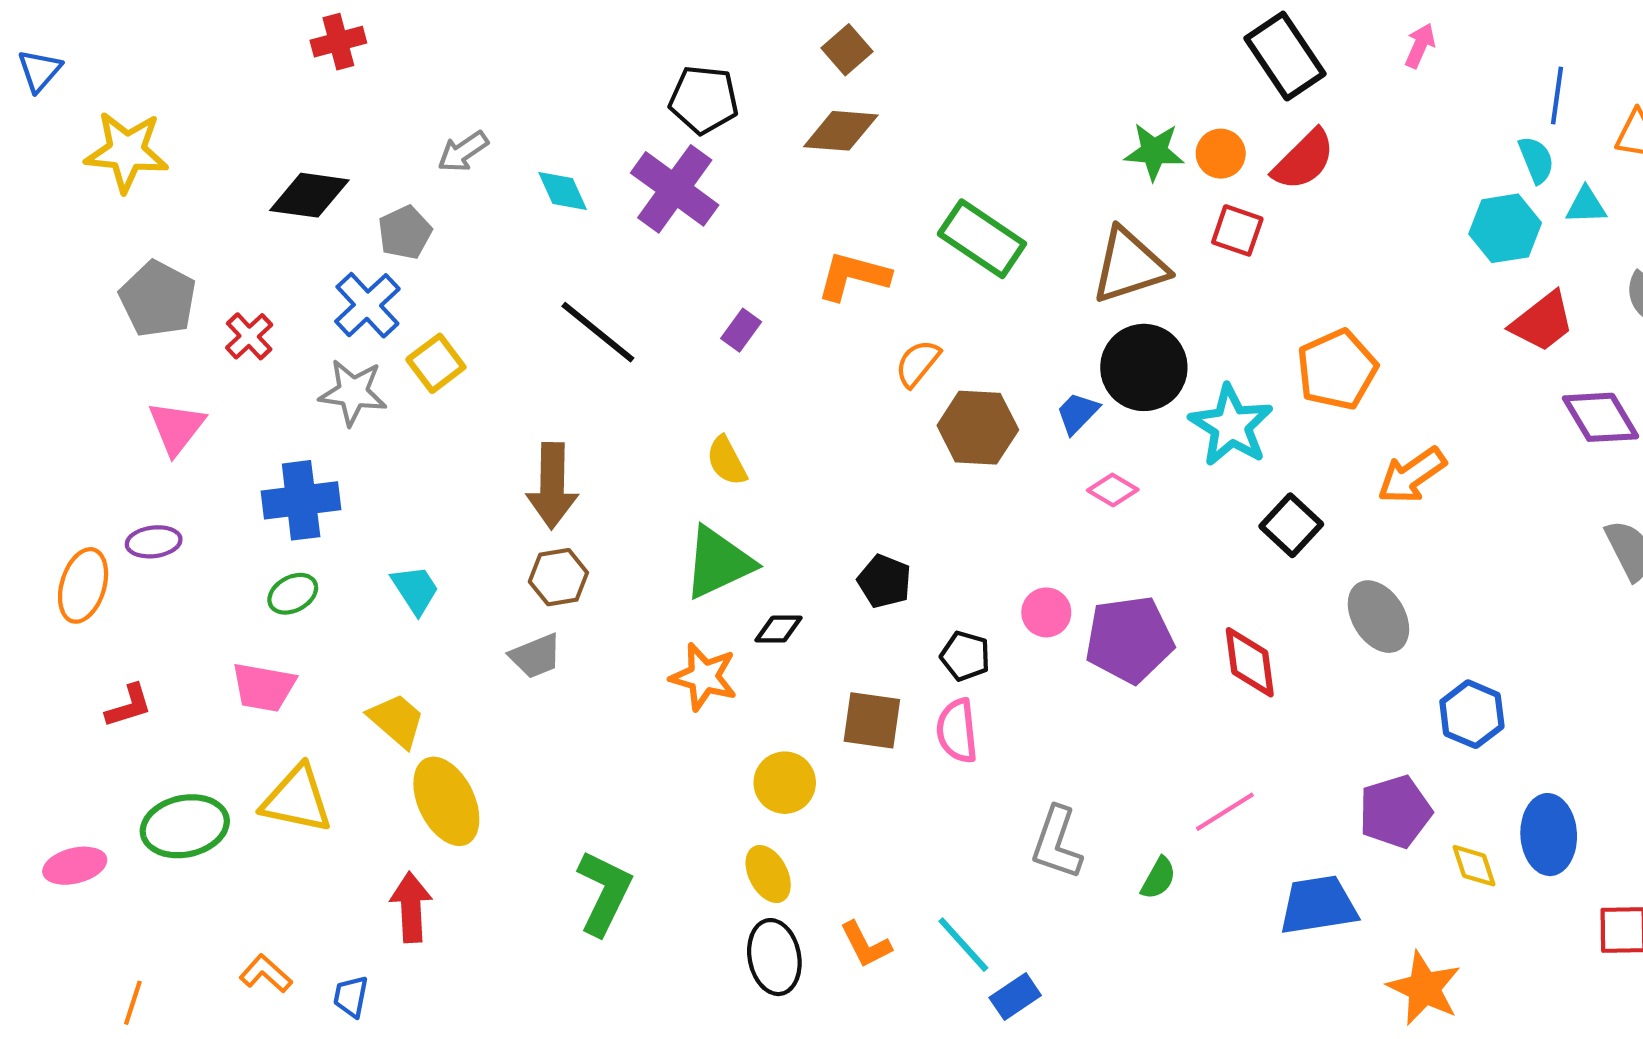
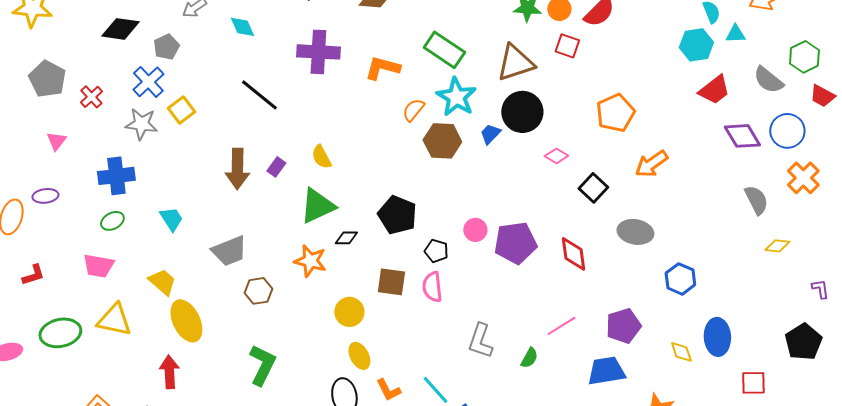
purple cross: (675, 189) -> (318, 52), moved, turned -33
purple rectangle: (741, 330) -> (276, 167), moved
cyan star: (1231, 426) -> (456, 97), moved
pink triangle: (176, 428) -> (56, 141), size x0.7
pink diamond: (1113, 490) -> (556, 156), moved
brown hexagon: (558, 577) -> (258, 291), moved
black pentagon: (884, 581) -> (397, 215), size x1.5
gray ellipse: (1378, 617) -> (635, 232), turned -48
gray trapezoid: (536, 656) -> (229, 251), size x1.4
purple pentagon: (1395, 812) -> (623, 326), moved
yellow ellipse: (768, 874) -> (359, 356), moved

